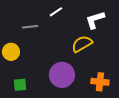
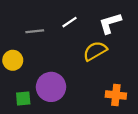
white line: (56, 12) -> (70, 22), moved
purple circle: (62, 75) -> (51, 87), moved

